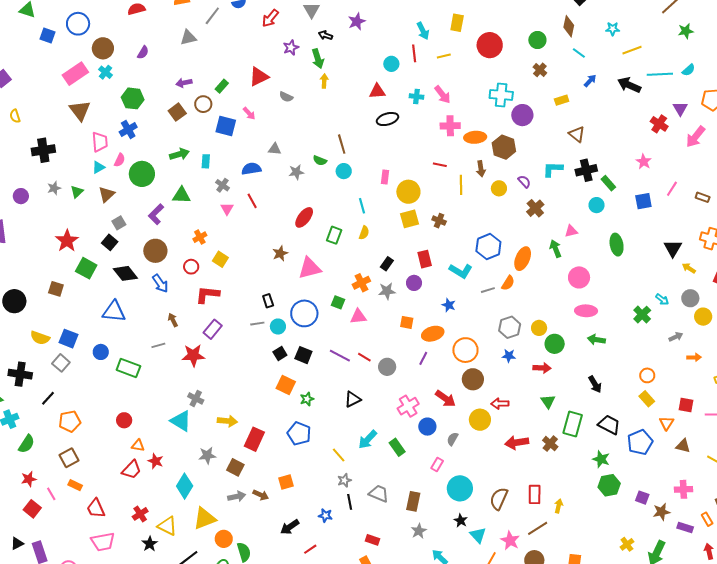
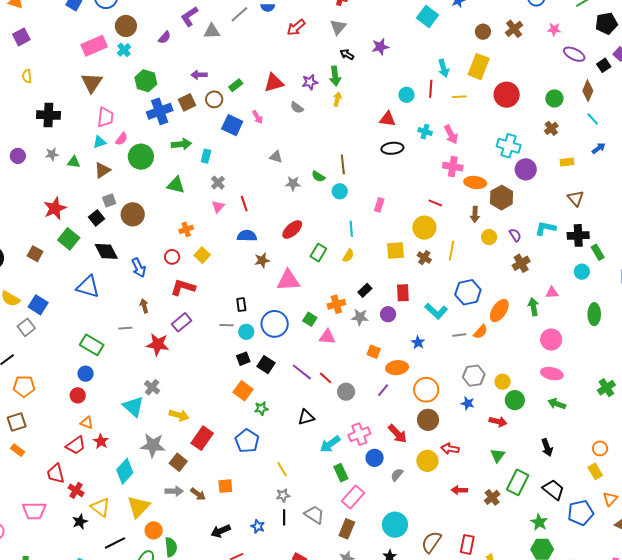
yellow rectangle: (457, 23) -> (479, 67), size x1.4
purple star: (291, 48) -> (310, 82), moved
blue cross: (128, 129) -> (160, 111), moved, size x1.4
blue semicircle: (251, 169) -> (247, 236), moved
yellow line: (461, 185) -> (452, 251), moved
green triangle: (77, 192) -> (74, 162), turned 40
yellow circle: (408, 192) -> (424, 228), moved
purple L-shape: (156, 214) -> (189, 16), moved
brown circle: (155, 251) -> (133, 214), moved
blue circle: (101, 352) -> (86, 374), moved
cyan arrow: (368, 439) -> (330, 444), moved
red arrow: (517, 442) -> (459, 490), size x0.7
gray star: (207, 455) -> (153, 445), size x1.4
pink rectangle: (437, 464) -> (353, 497), moved, size x1.6
red trapezoid: (96, 508) -> (56, 474), moved
red cross: (140, 514) -> (76, 490), turned -35
yellow triangle: (205, 518) -> (138, 507), turned -35

